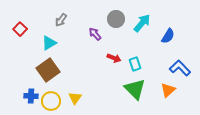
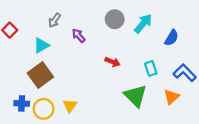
purple arrow: (95, 34) -> (79, 36), moved
cyan rectangle: (135, 64) -> (151, 68), moved

